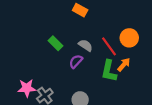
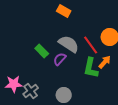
green rectangle: (56, 43) -> (42, 51), moved
gray semicircle: (85, 45) -> (69, 44), size x1.5

